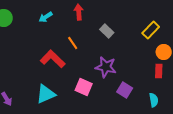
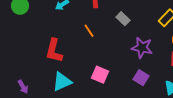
red L-shape: (53, 59) -> (54, 51), moved, turned -120
purple star: (106, 67) -> (142, 48), moved

